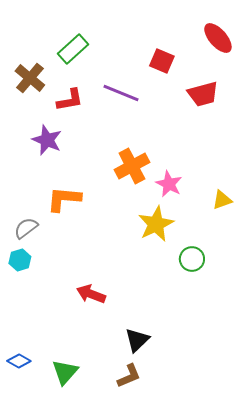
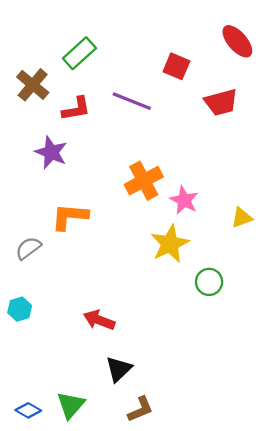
cyan hexagon: (20, 260) -> (20, 309), moved
black triangle: (137, 340) -> (119, 369), moved
blue diamond: (19, 361) -> (28, 410), moved

